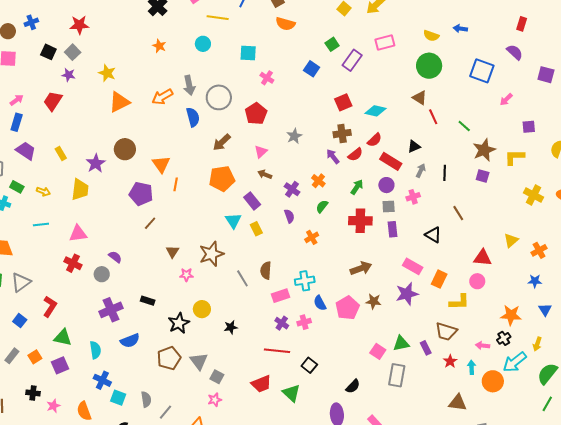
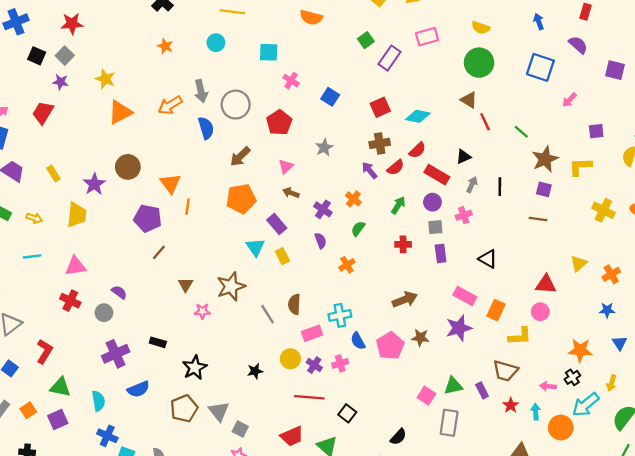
blue cross: (31, 22) -> (16, 22), size x1.5
blue arrow: (460, 29) -> (539, 22), moved, turned 64
blue square: (312, 69) -> (330, 97), moved
brown line: (458, 213) -> (538, 219), moved, turned -49
red cross: (360, 221) -> (403, 244), size x0.6
yellow circle: (202, 309) -> (290, 359), moved

